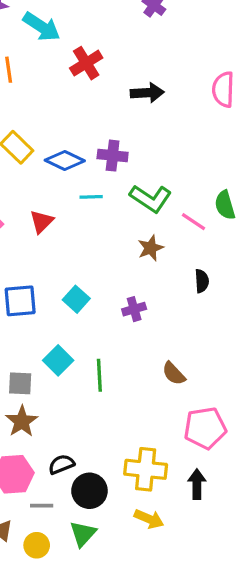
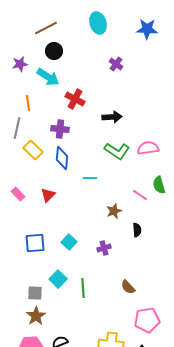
red cross: (86, 63) -> (75, 99), turned -30
pink semicircle: (223, 89) -> (148, 148), moved, turned 80
purple cross: (113, 156) -> (60, 129), moved
blue diamond: (65, 160) -> (62, 158), turned 70
cyan line: (91, 197) -> (90, 178), moved
green L-shape: (151, 198) -> (117, 151), moved
black semicircle: (202, 281) -> (137, 230), moved

